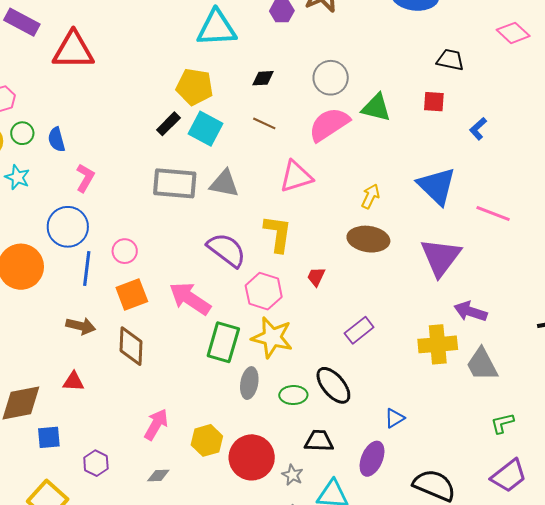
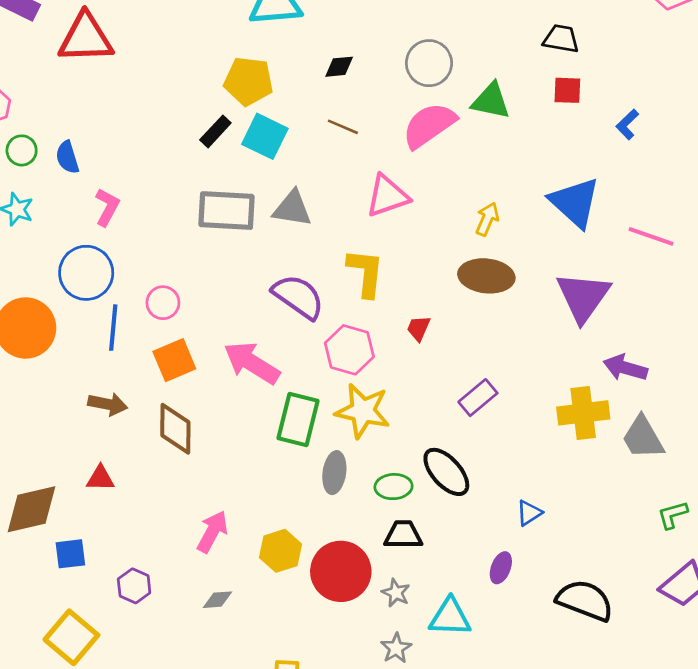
black trapezoid: (450, 60) -> (561, 39), moved
black trapezoid: (319, 441) -> (403, 535), moved
purple ellipse: (372, 459) -> (501, 568), size x0.7

